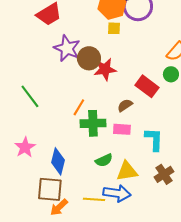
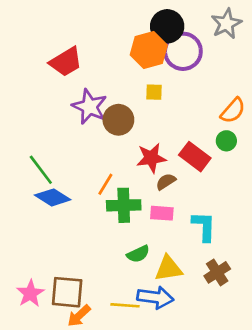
yellow square: (114, 28) -> (154, 92), moved
red star: (105, 69) -> (151, 158), moved
pink star: (25, 147) -> (30, 293), moved
blue diamond: (58, 161) -> (53, 197), moved, turned -72

